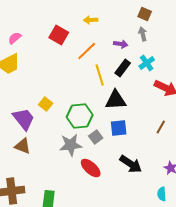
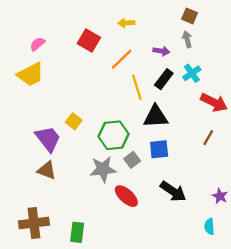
brown line: (161, 127) -> (208, 138), moved

